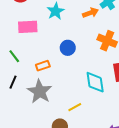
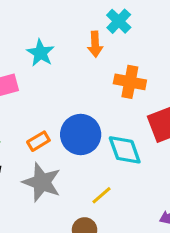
orange arrow: (90, 13) -> (95, 44), turned 119
blue circle: (68, 48) -> (81, 134), moved, size x1.6

